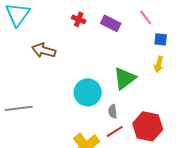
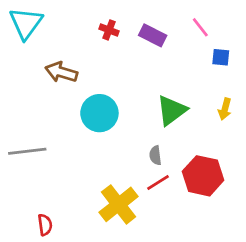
yellow arrow: (159, 64) -> (225, 109), moved
cyan circle: (88, 92) -> (99, 113), moved

